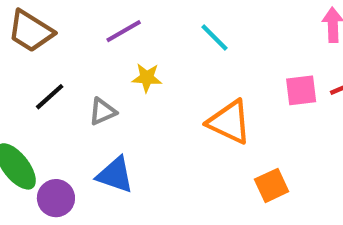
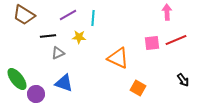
cyan line: (214, 37) -> (93, 18), moved, turned 49
black line: (50, 97) -> (48, 36), moved, turned 35
orange square: (272, 185) -> (138, 88), turned -35

